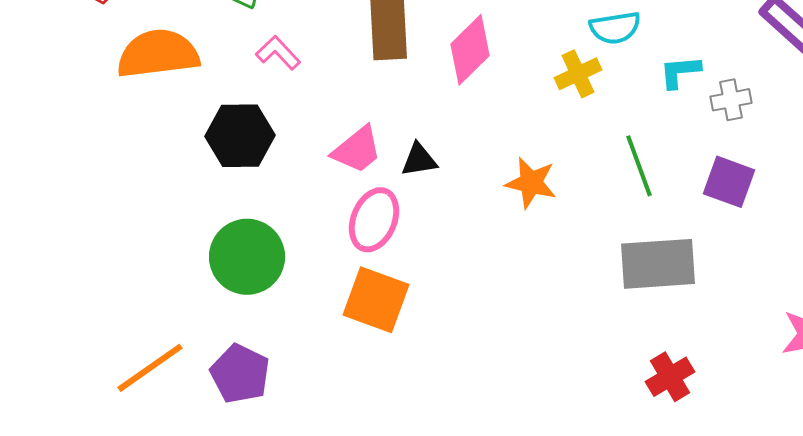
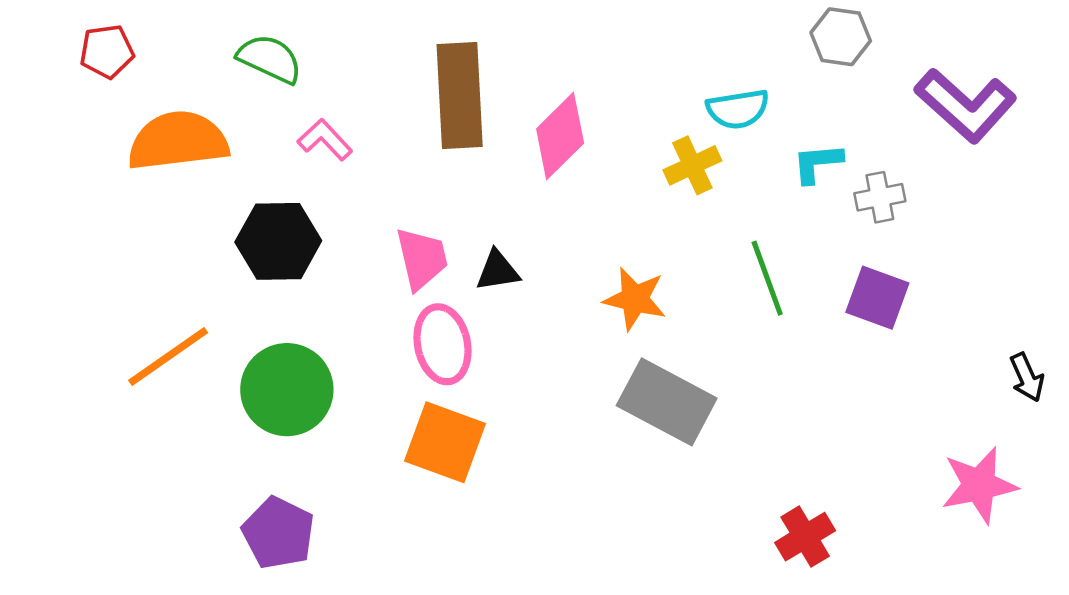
pink trapezoid: (357, 150) -> (422, 258), turned -64
pink ellipse: (374, 220) -> (442, 344), turned -34
gray rectangle: (658, 264) -> (667, 402), moved, turned 32
orange line: (150, 368) -> (168, 357), moved

